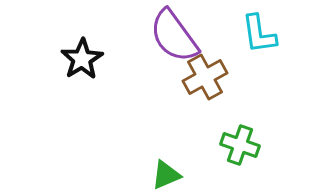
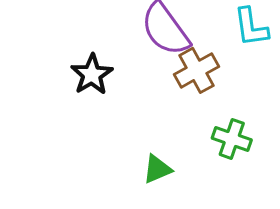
black star: (82, 59) -> (92, 74), moved

